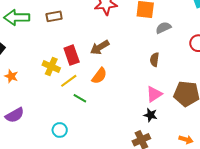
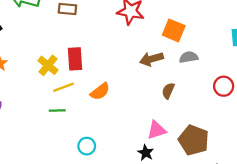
brown arrow: (100, 47) -> (151, 59), moved
green line: (80, 98) -> (57, 111), moved, turned -48
cyan circle: (60, 130) -> (87, 146), moved

